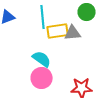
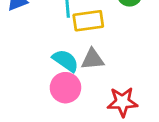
gray triangle: (73, 33) -> (93, 59), moved

